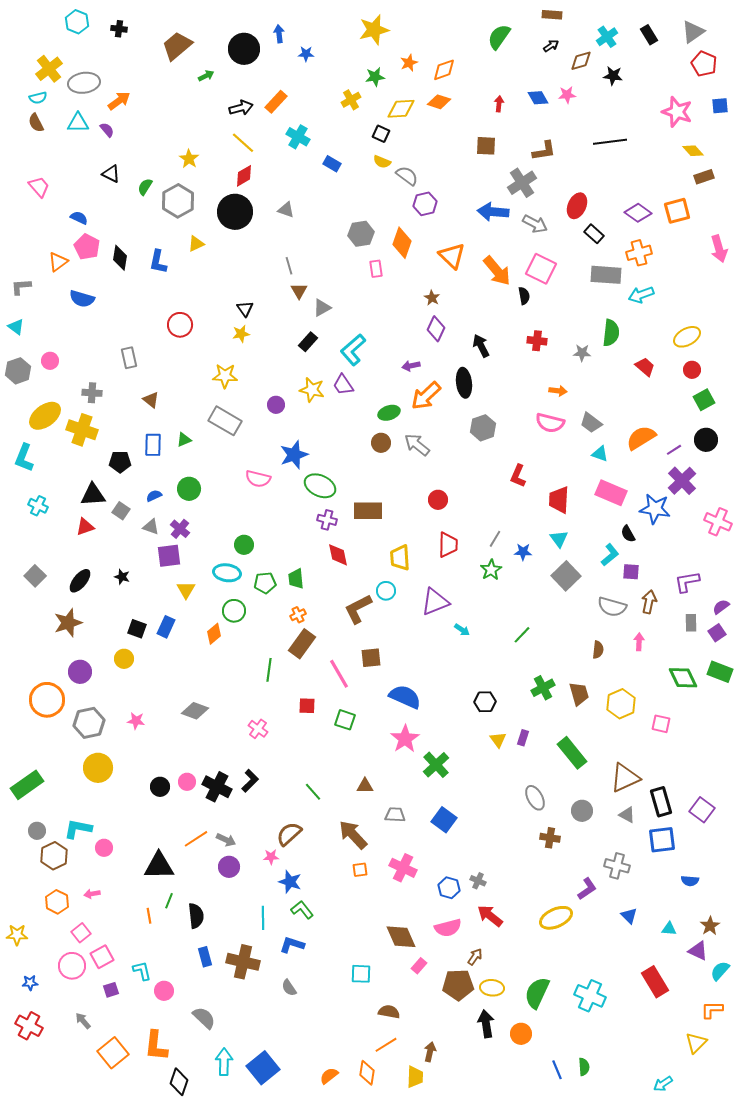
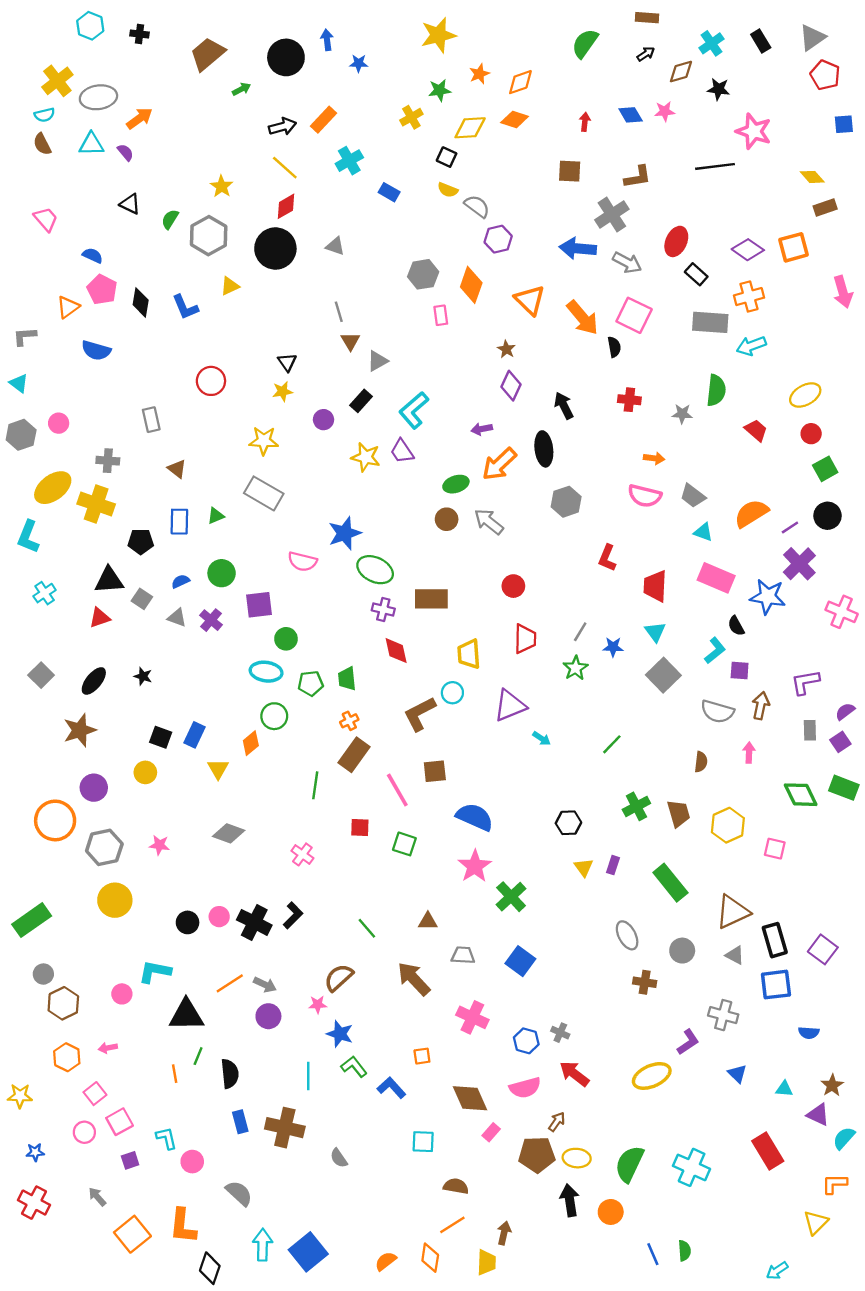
pink star: (677, 112) -> (754, 131), moved
cyan cross: (298, 137) -> (349, 161), turned 30
blue L-shape: (158, 262) -> (185, 307), turned -35
purple circle: (276, 405) -> (323, 420), moved
cyan cross: (38, 506) -> (45, 593), turned 30
purple square: (169, 556) -> (259, 605), moved
yellow triangle: (186, 590) -> (218, 769), moved
cyan L-shape: (78, 829) -> (155, 972), moved
orange square: (360, 870) -> (422, 1056), moved
blue L-shape: (292, 945) -> (391, 1088), moved, turned 30
pink circle: (72, 966) -> (84, 1132), size x0.7

